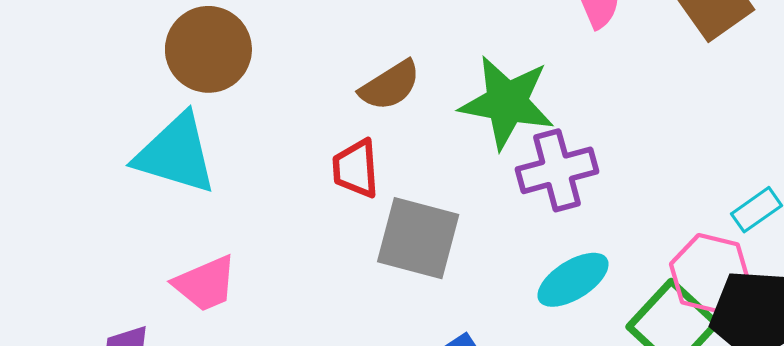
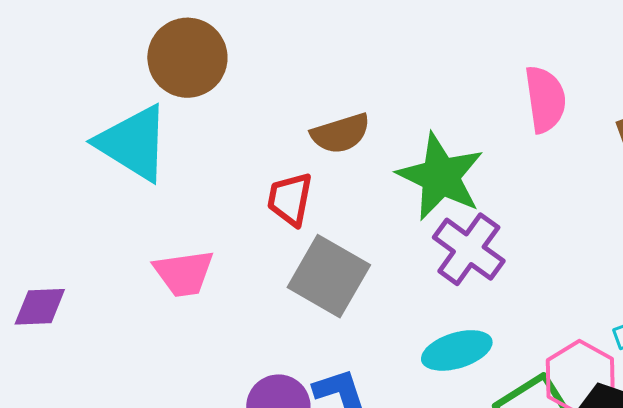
purple cross: (557, 170) -> (469, 249), turned 36
pink trapezoid: (205, 284) -> (184, 273), moved

